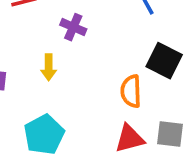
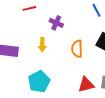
orange semicircle: (131, 91) -> (77, 49), moved

